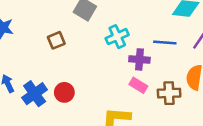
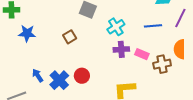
purple cross: (139, 59) -> (121, 49), moved
pink rectangle: (138, 85) -> (142, 54), moved

